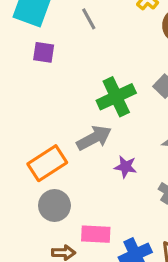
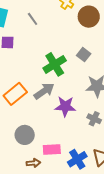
orange rectangle: (47, 163) -> (15, 94), moved
purple star: (126, 167) -> (65, 106), size x1.5

